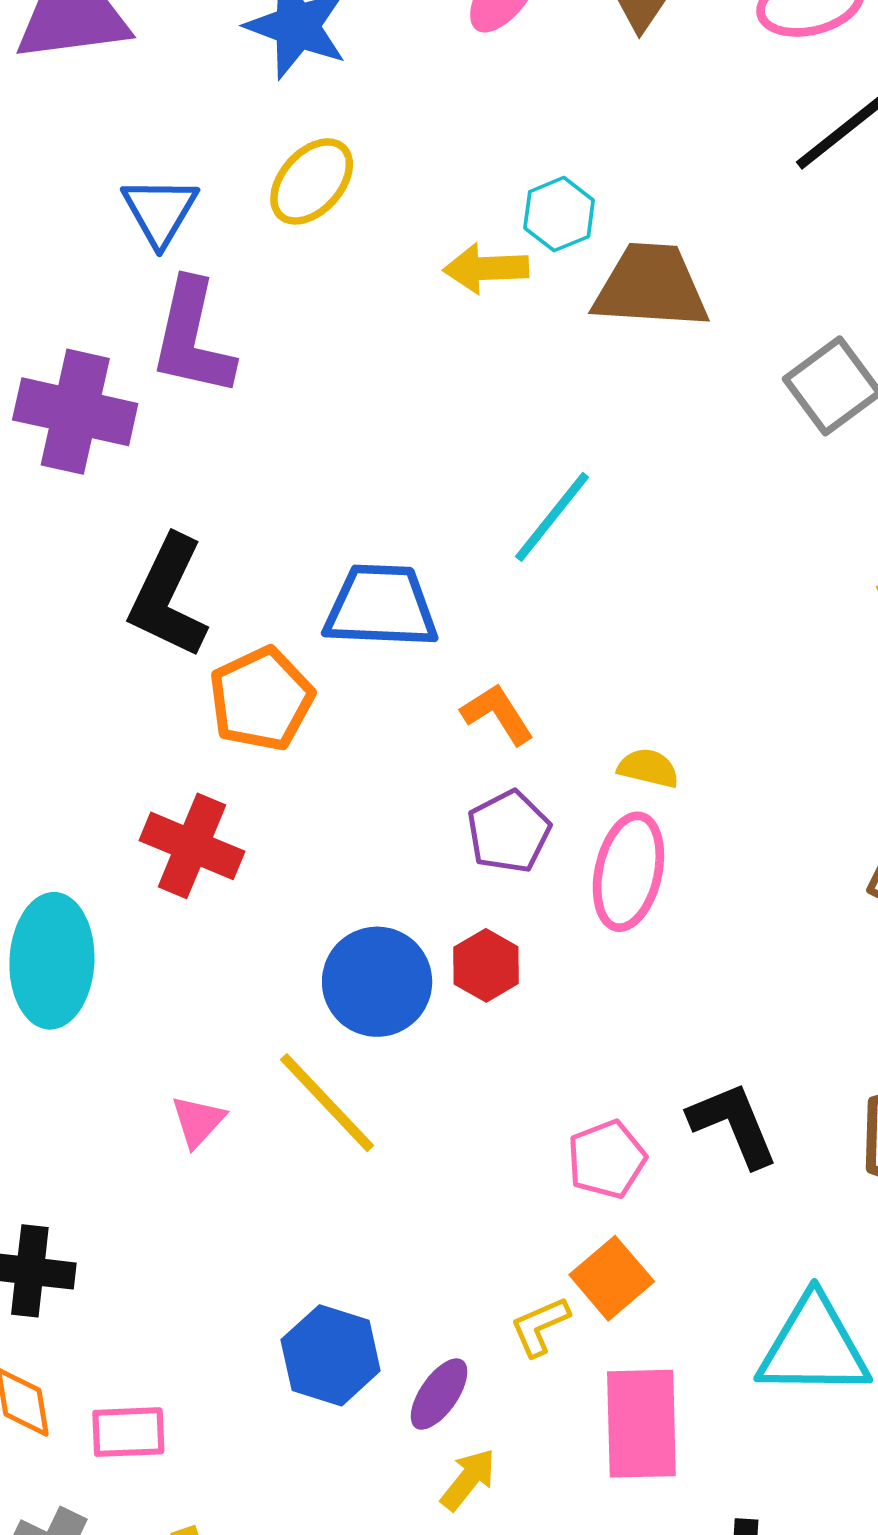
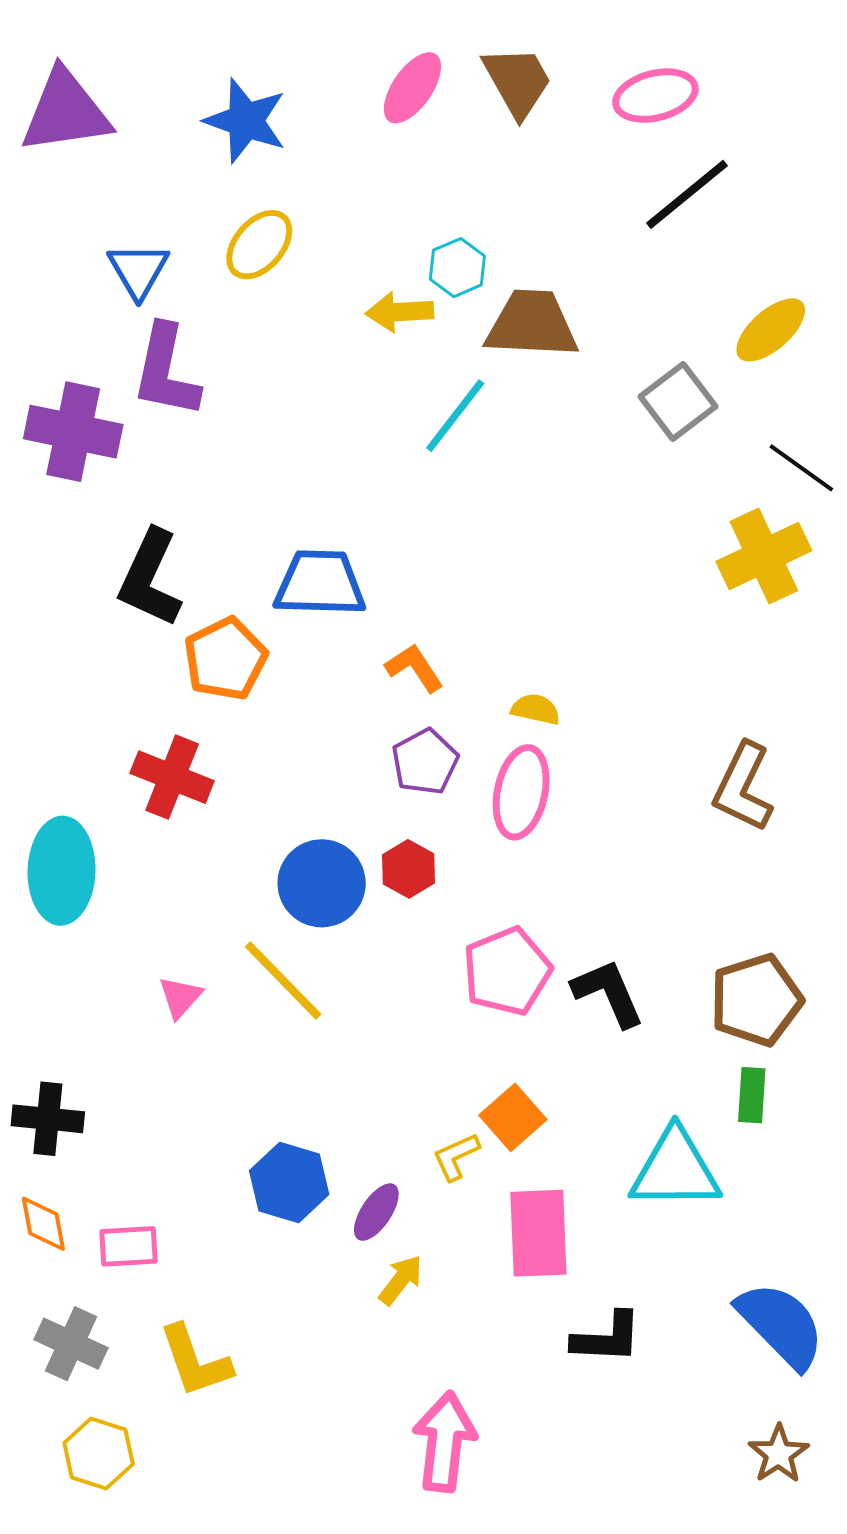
cyan line: (552, 517) -> (455, 416), moved
pink pentagon: (607, 1159) -> (507, 971), moved, size x1.4

